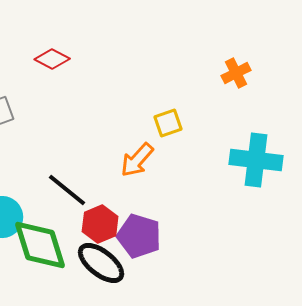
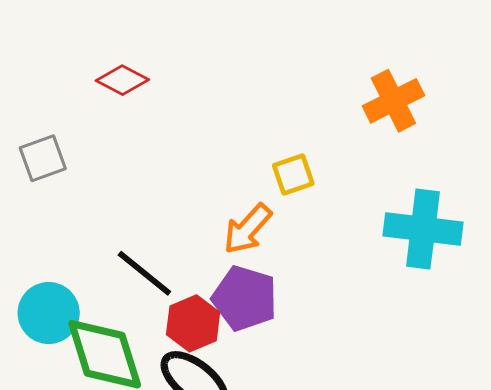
orange cross: (236, 73) -> (393, 101), size x1.4
purple pentagon: (139, 236) -> (245, 298), moved

